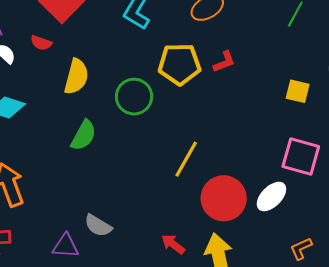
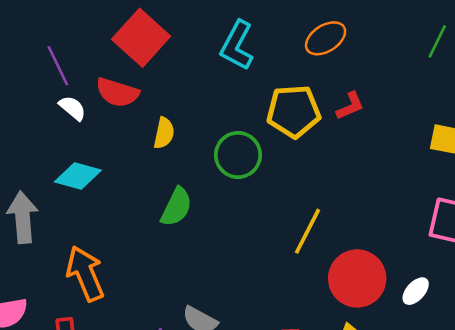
red semicircle: (41, 43) -> (117, 92), size x1.6
yellow semicircle: (76, 77) -> (164, 133), size x0.7
white ellipse: (271, 197) -> (416, 291), moved, size x0.7

